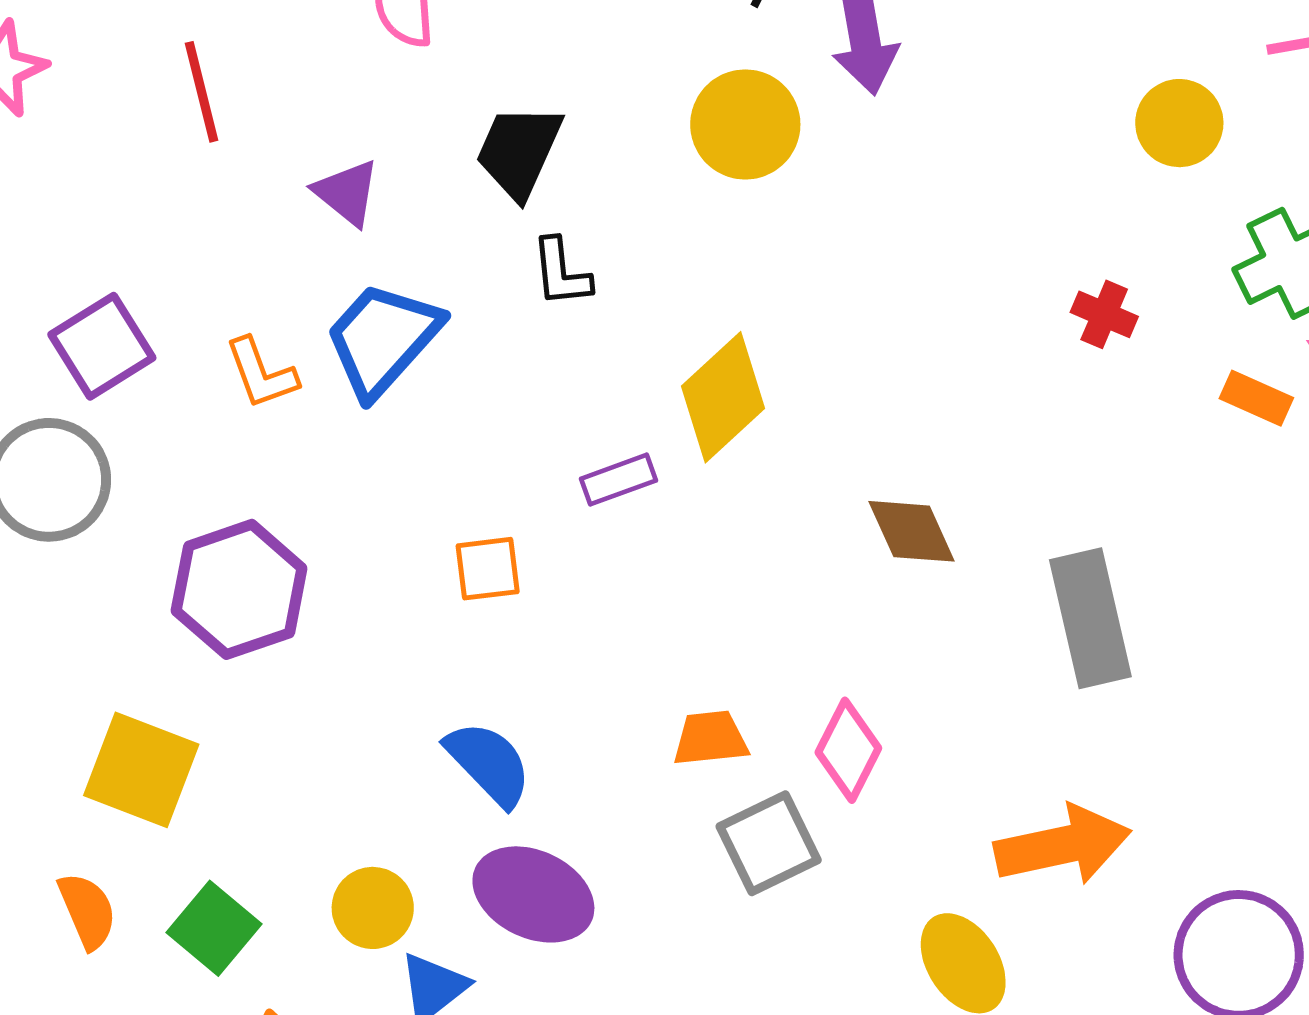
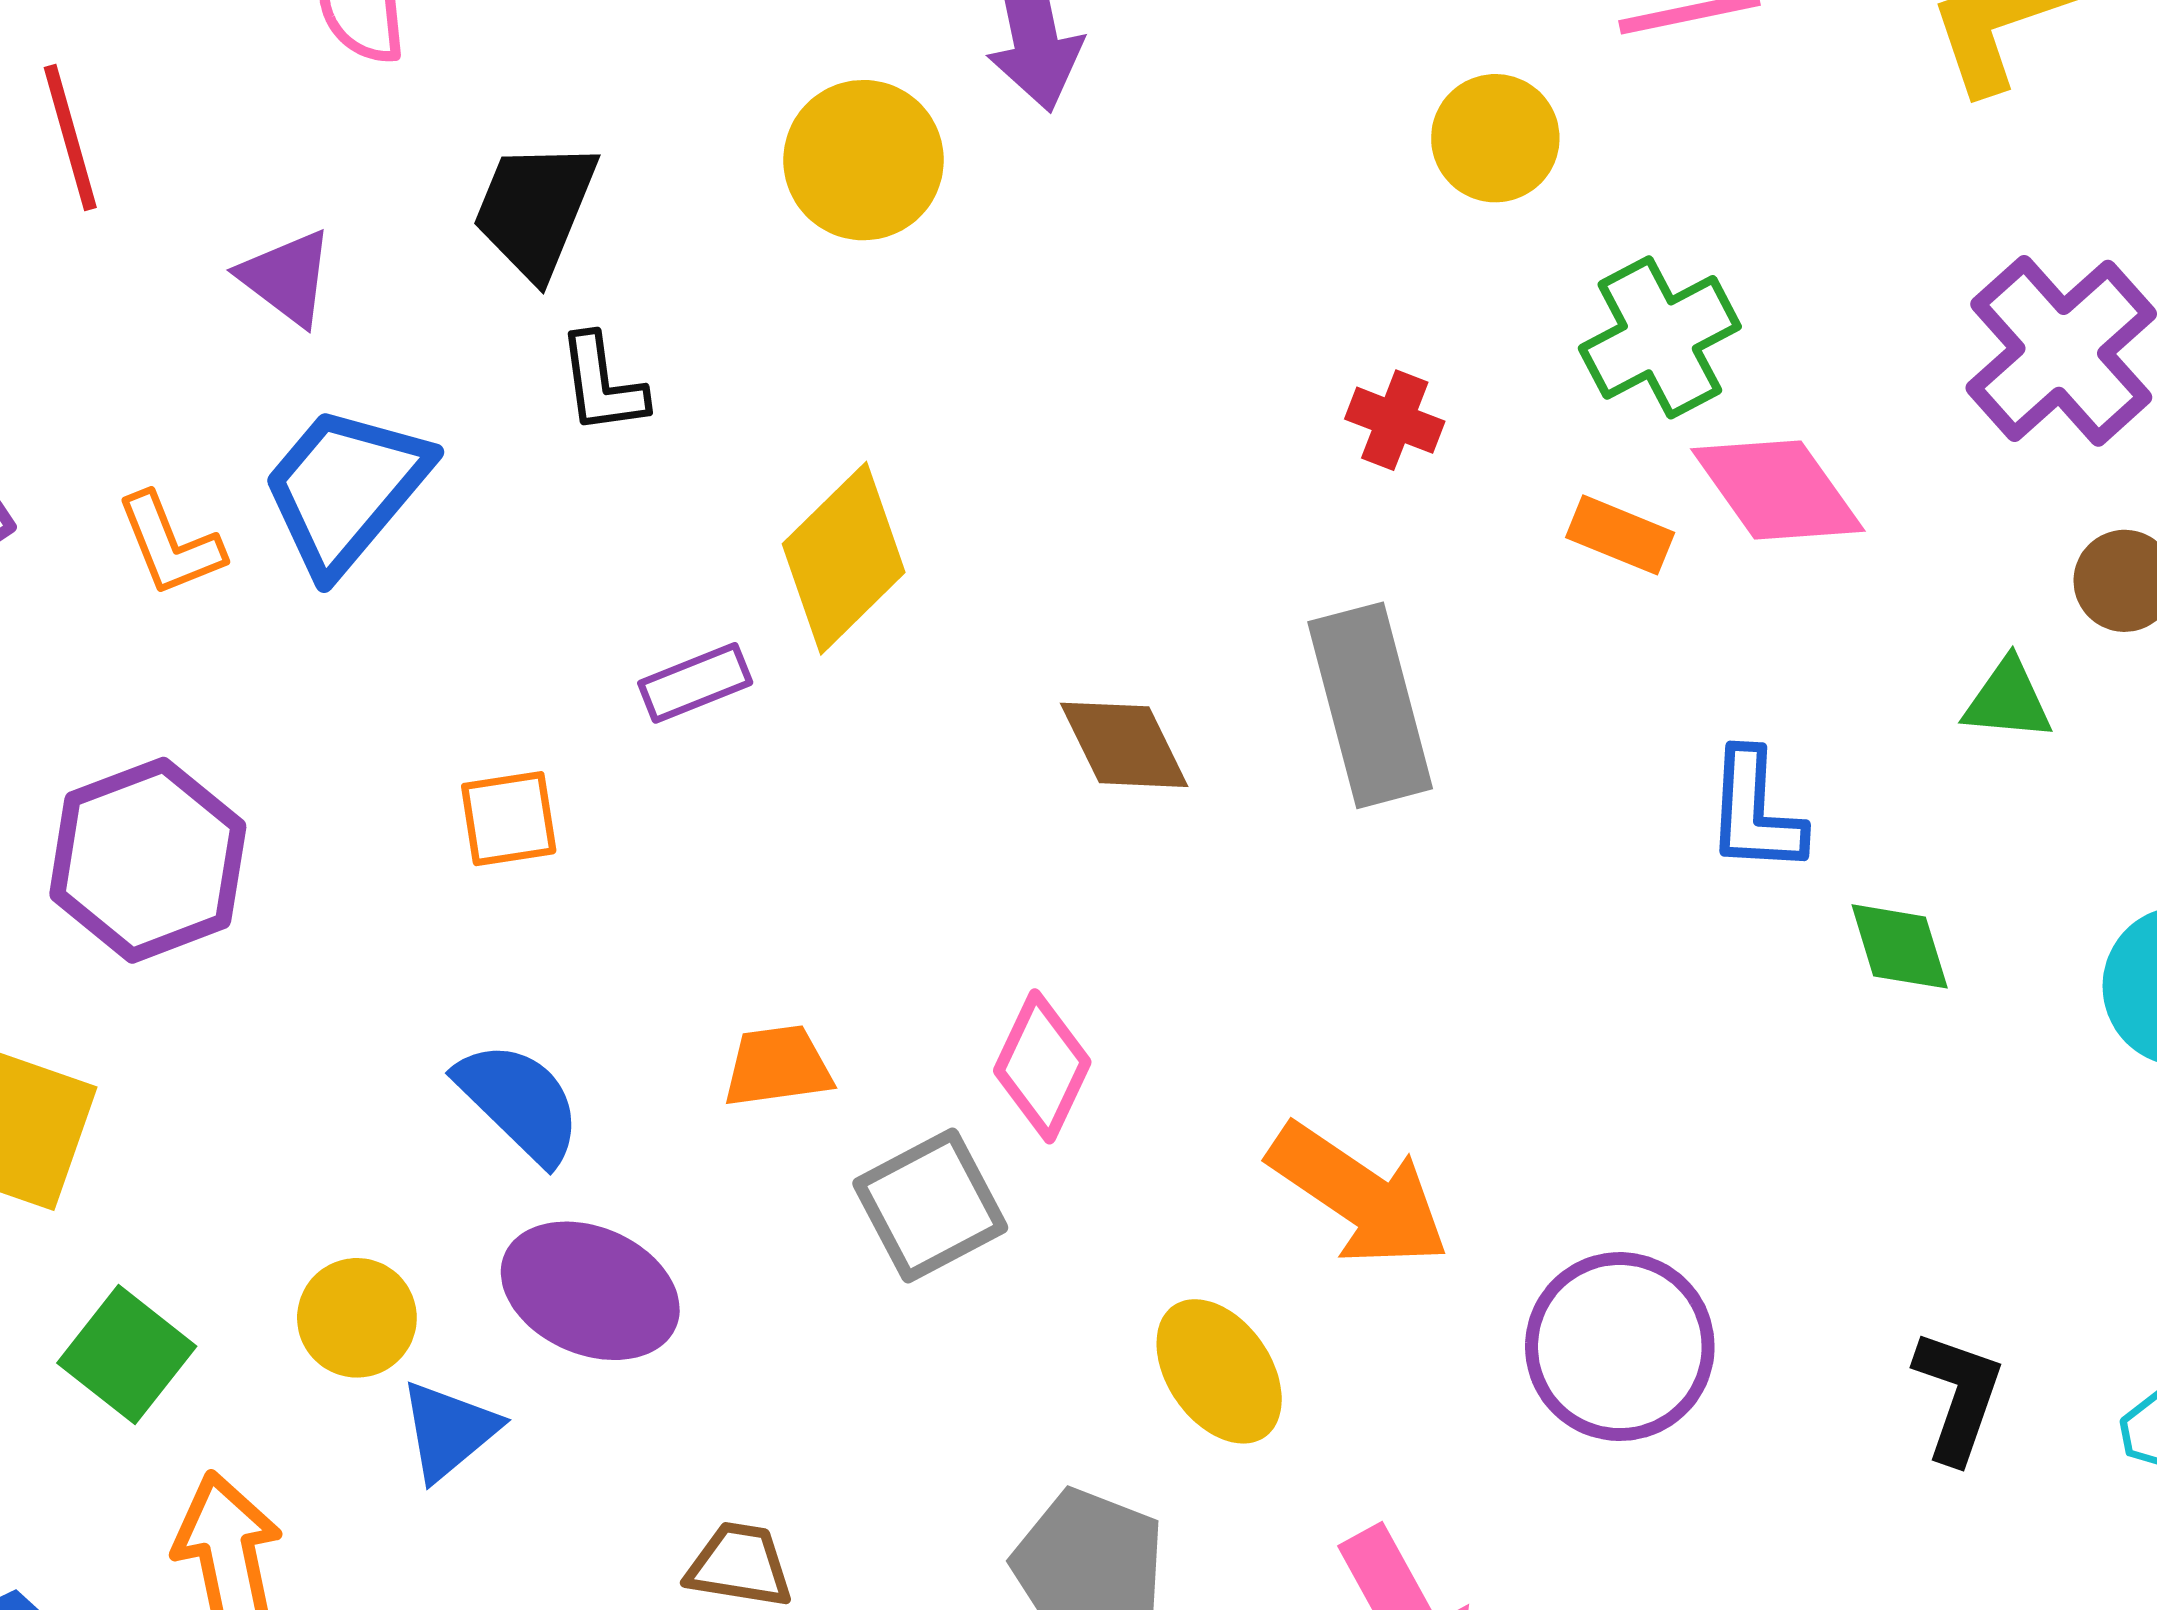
gray rectangle: (1090, 618) -> (1370, 705), moved
orange trapezoid: (710, 738) -> (778, 1066), moved
orange arrow: (1063, 845) -> (1359, 1195), turned 48

